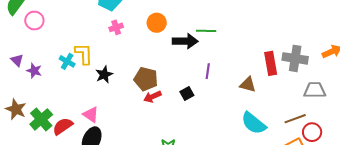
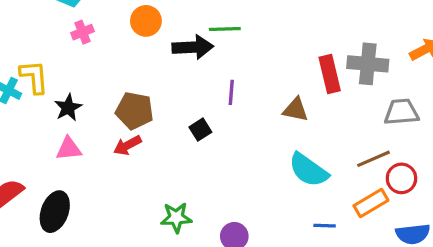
red arrow: (152, 97) -> (127, 145), moved
pink triangle: (91, 115) -> (69, 149), moved, turned -36

